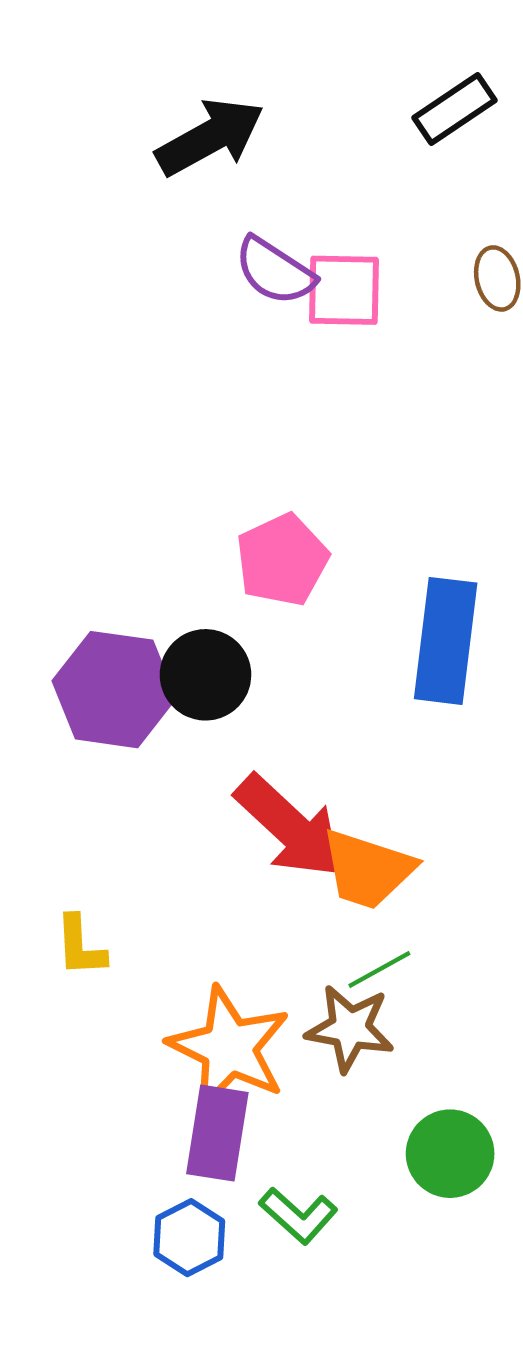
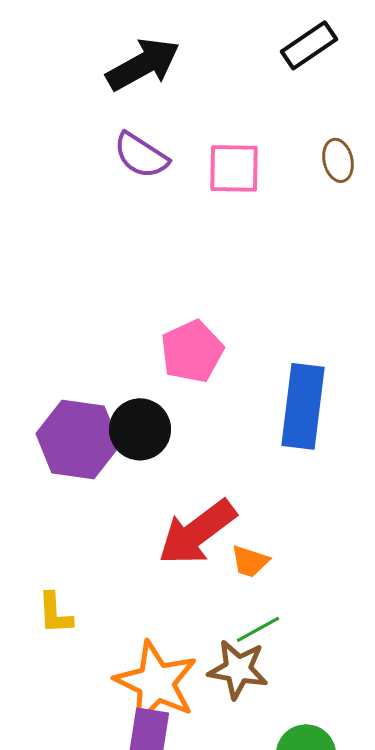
purple semicircle: (275, 271) -> (141, 155), moved
red arrow: (289, 827) -> (197, 532), turned 100
orange trapezoid: (368, 869) -> (250, 561), size x0.6

